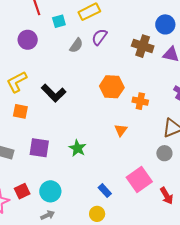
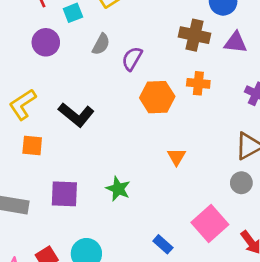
purple semicircle: (99, 37) -> (132, 59), moved
purple circle: (28, 40) -> (46, 42), moved
orange cross: (140, 101) -> (198, 83), moved

